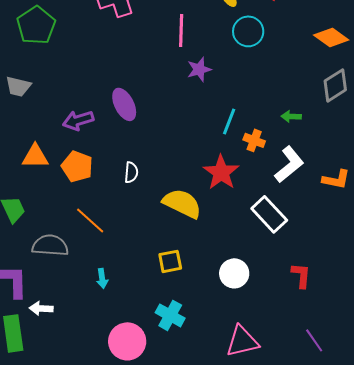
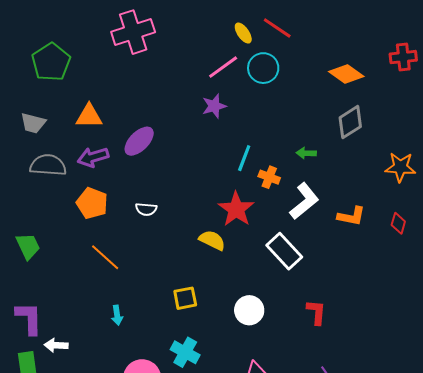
pink line: (181, 30) -> (223, 67), moved, turned 52
purple ellipse: (124, 104) -> (139, 141), turned 72
orange triangle: (35, 156) -> (89, 116), moved
white semicircle: (131, 172) -> (146, 209), turned 90
yellow semicircle: (182, 203) -> (212, 240), moved, size x0.7
gray semicircle: (50, 245) -> (48, 165), moved

